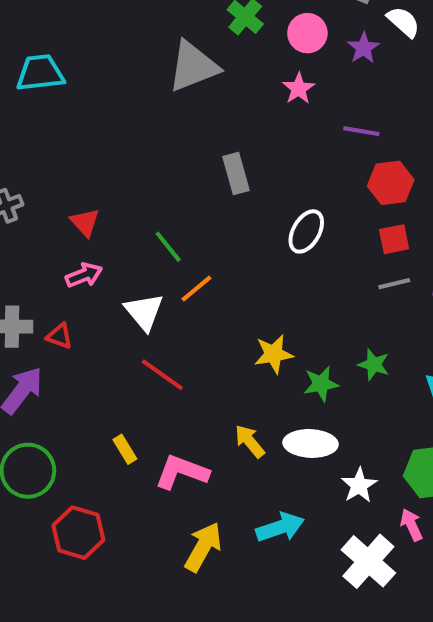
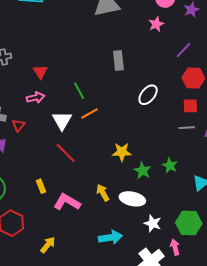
purple line: (361, 131) -> (183, 50), turned -66
red triangle: (59, 336) -> (18, 125), turned 40
green star: (321, 384) -> (142, 171), turned 30
white star: (359, 485) -> (153, 223), turned -30
yellow arrow: (203, 547) -> (48, 245), moved, size x0.7

